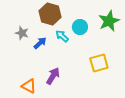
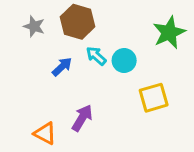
cyan circle: (80, 27) -> (124, 60), moved
gray star: (22, 33) -> (34, 26), moved

